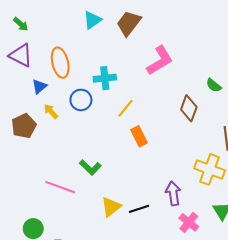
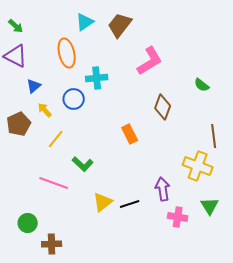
orange ellipse: (60, 63) -> (67, 53), moved
yellow line: (126, 108) -> (56, 139), moved
brown diamond: (189, 108) -> (163, 107), moved
pink cross: (189, 222) -> (178, 217), turned -30

